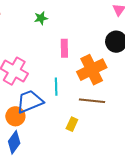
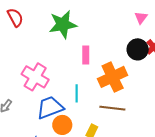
green star: (41, 18) -> (63, 24), size x2.0
orange circle: (15, 116) -> (62, 125), moved

